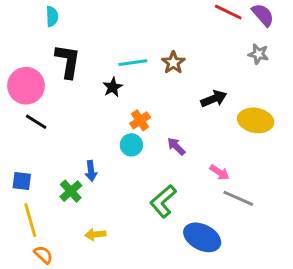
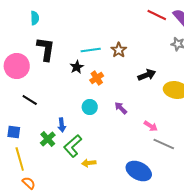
orange cross: (140, 120) -> (97, 78), moved
black line: (36, 122) -> (30, 100), moved
green L-shape: (163, 201) -> (73, 146), moved
yellow arrow: (95, 234) -> (89, 163), moved

